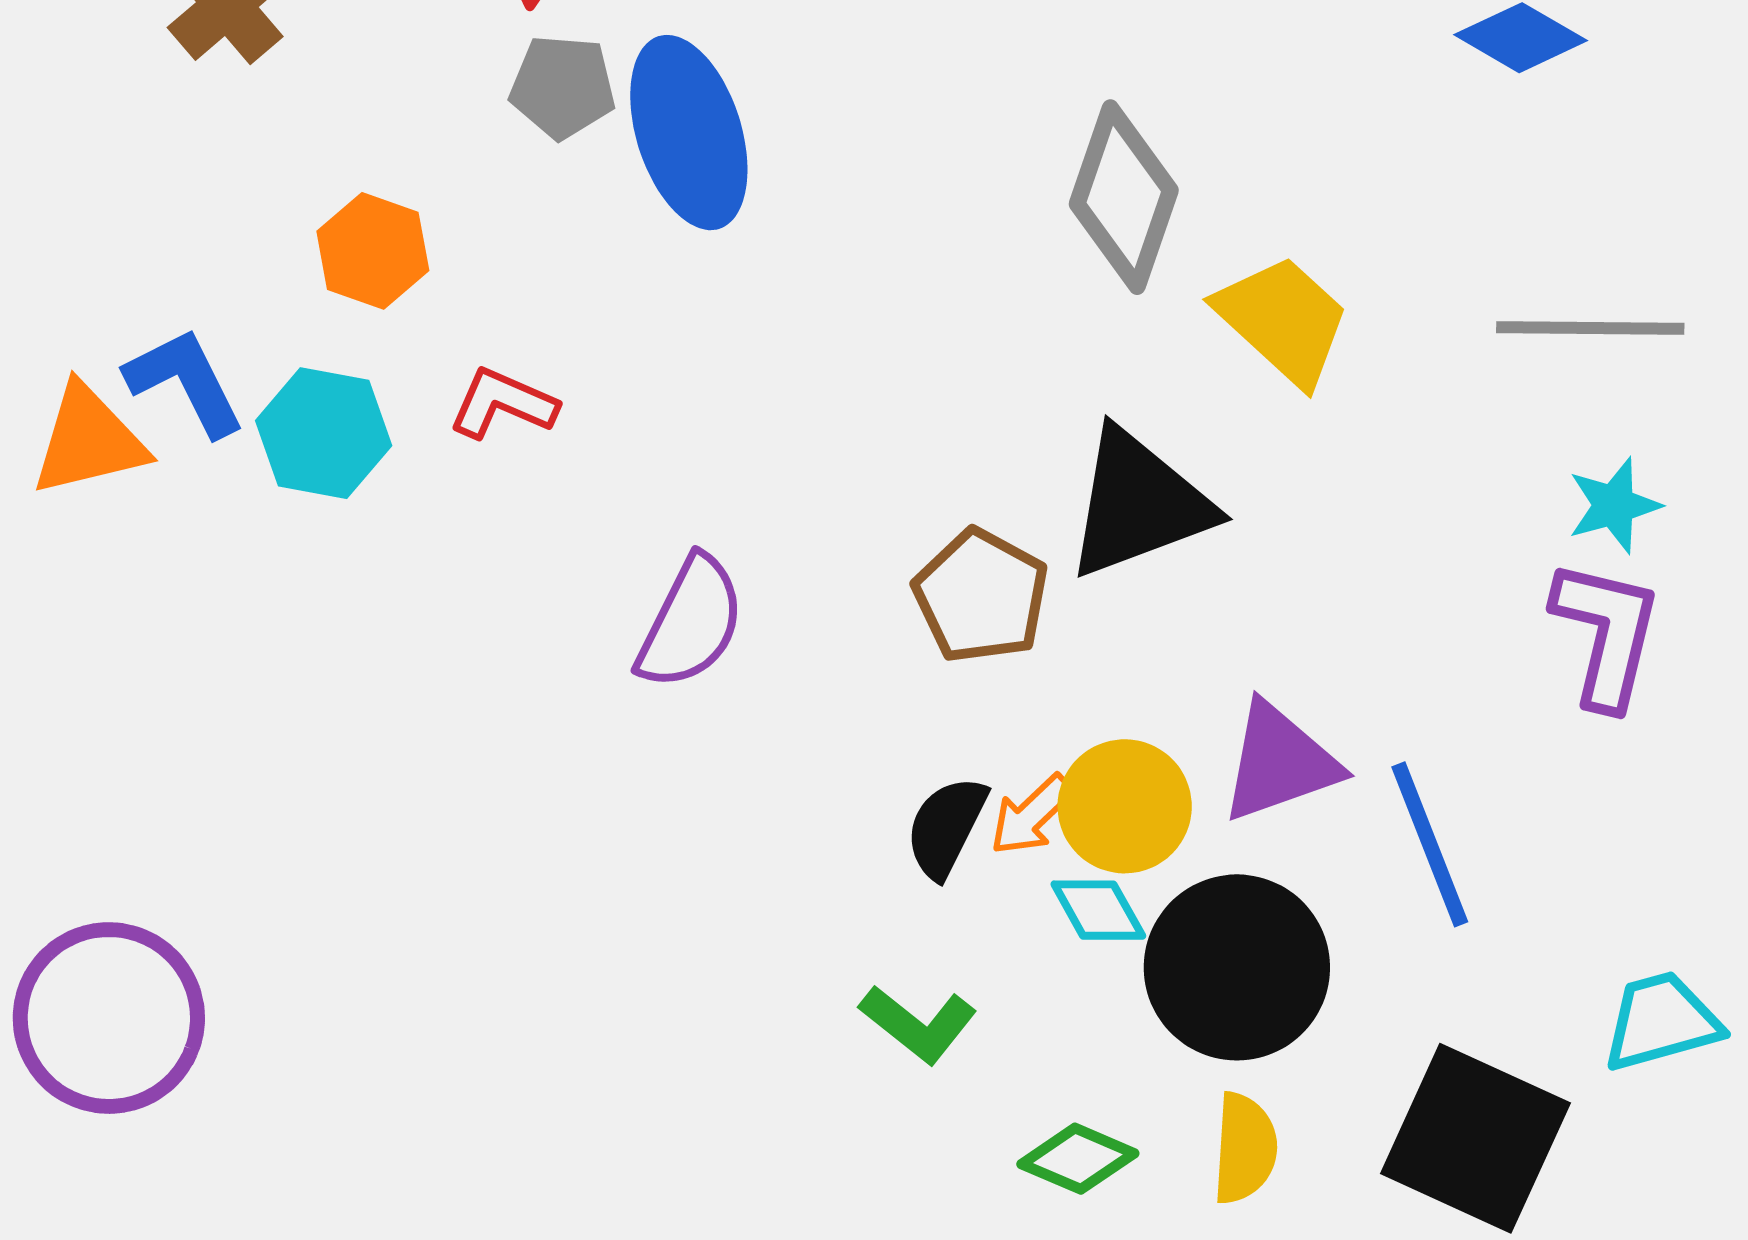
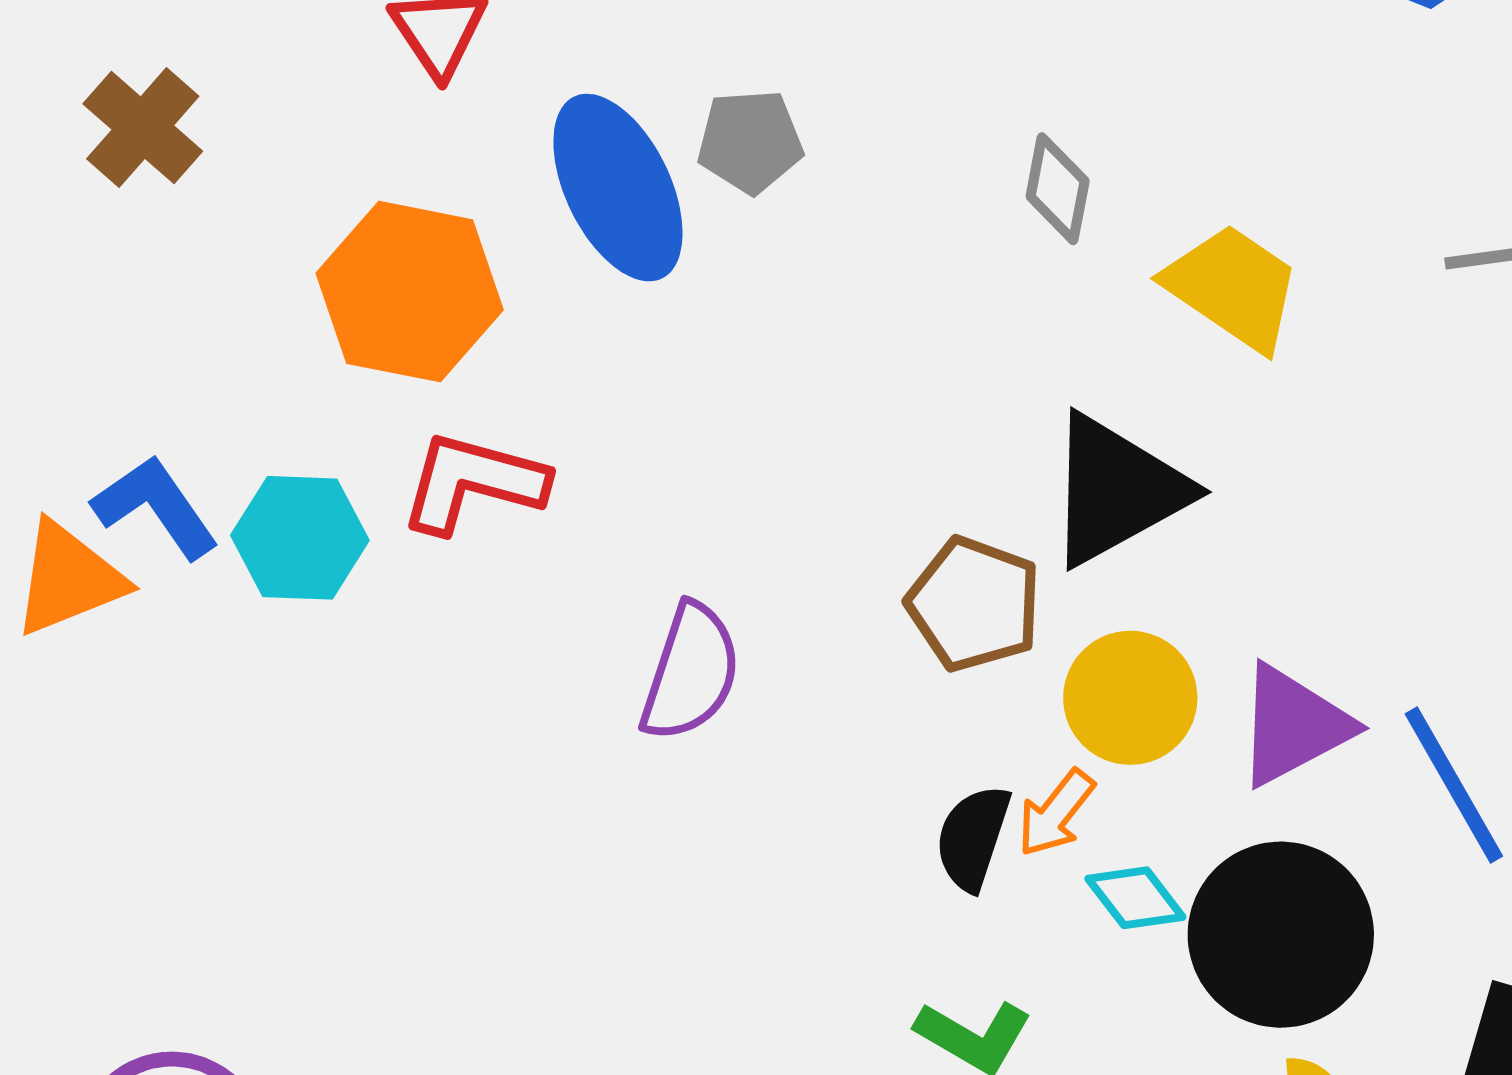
gray pentagon: (563, 87) -> (750, 141), moved
gray diamond: (1124, 197) -> (1058, 189), size x0.6
orange hexagon: (373, 251) -> (410, 292), moved, size x1.6
red L-shape: (503, 403) -> (473, 483), size x1.4
yellow circle: (1125, 806) -> (1130, 698), moved

